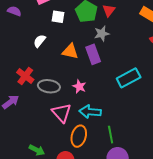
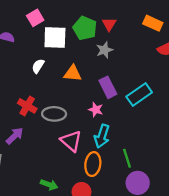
white square: (58, 17) -> (55, 38), size x1.6
purple rectangle: (93, 54) -> (108, 87), moved
pink star: (79, 86) -> (96, 110), moved
cyan arrow: (90, 112) -> (102, 136), turned -70

